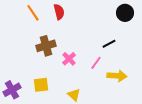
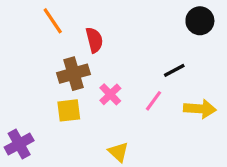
red semicircle: (59, 12) -> (94, 40), moved
yellow arrow: (117, 76) -> (200, 109), moved
yellow square: (41, 85) -> (69, 110), moved

